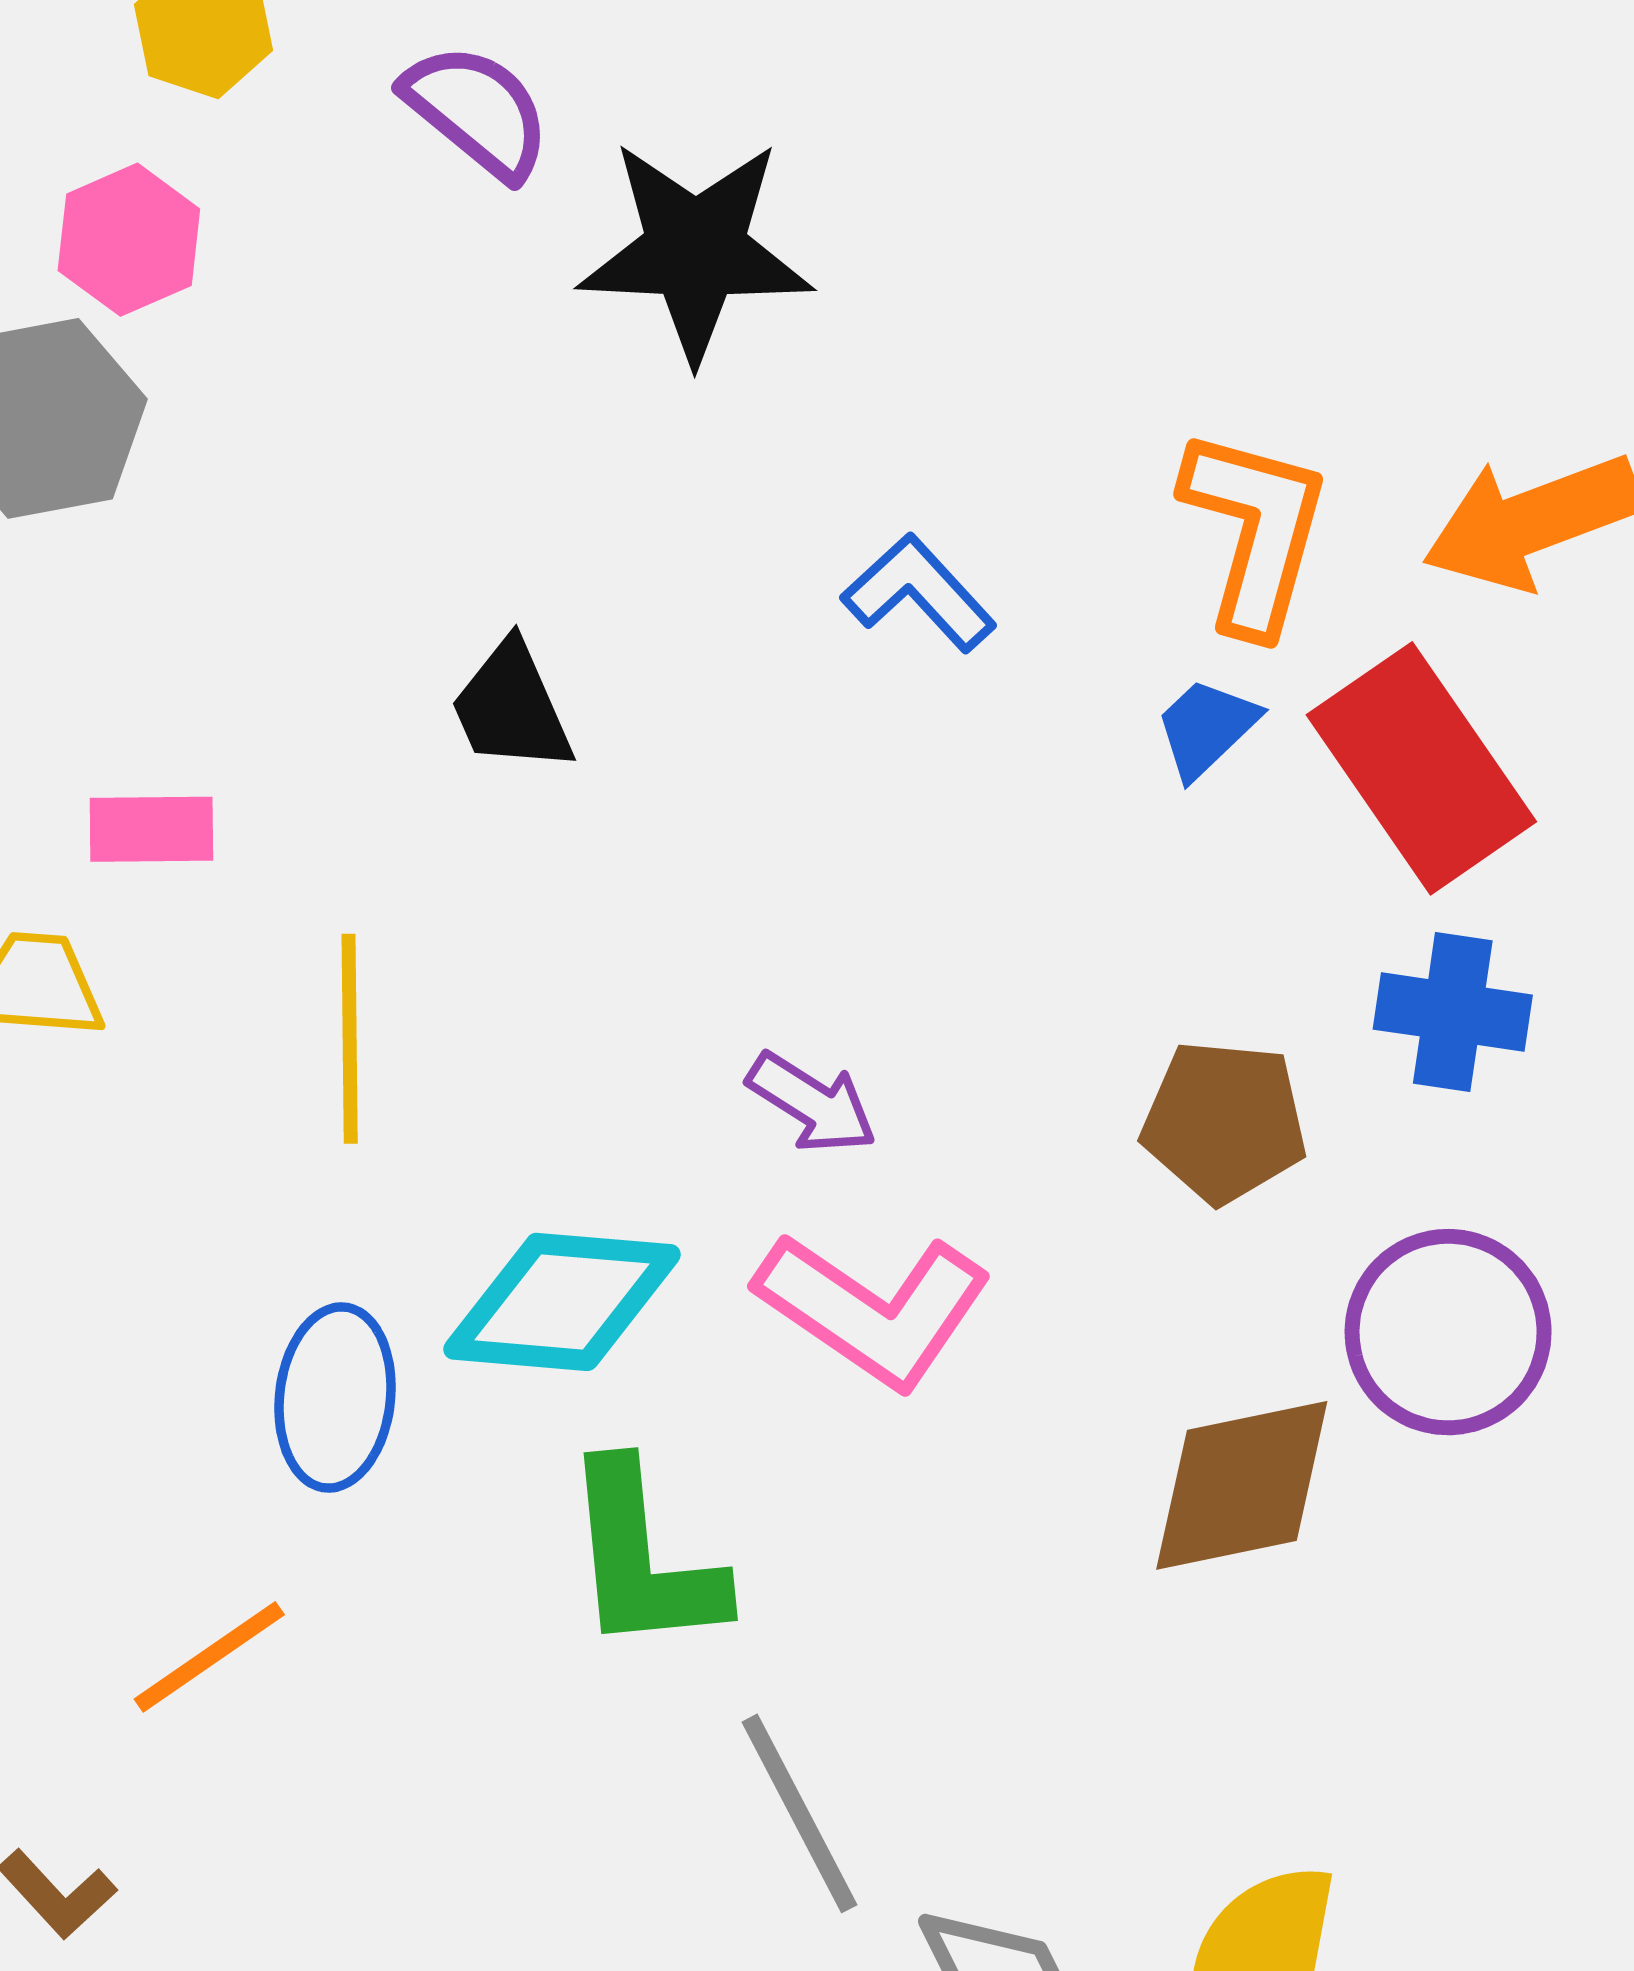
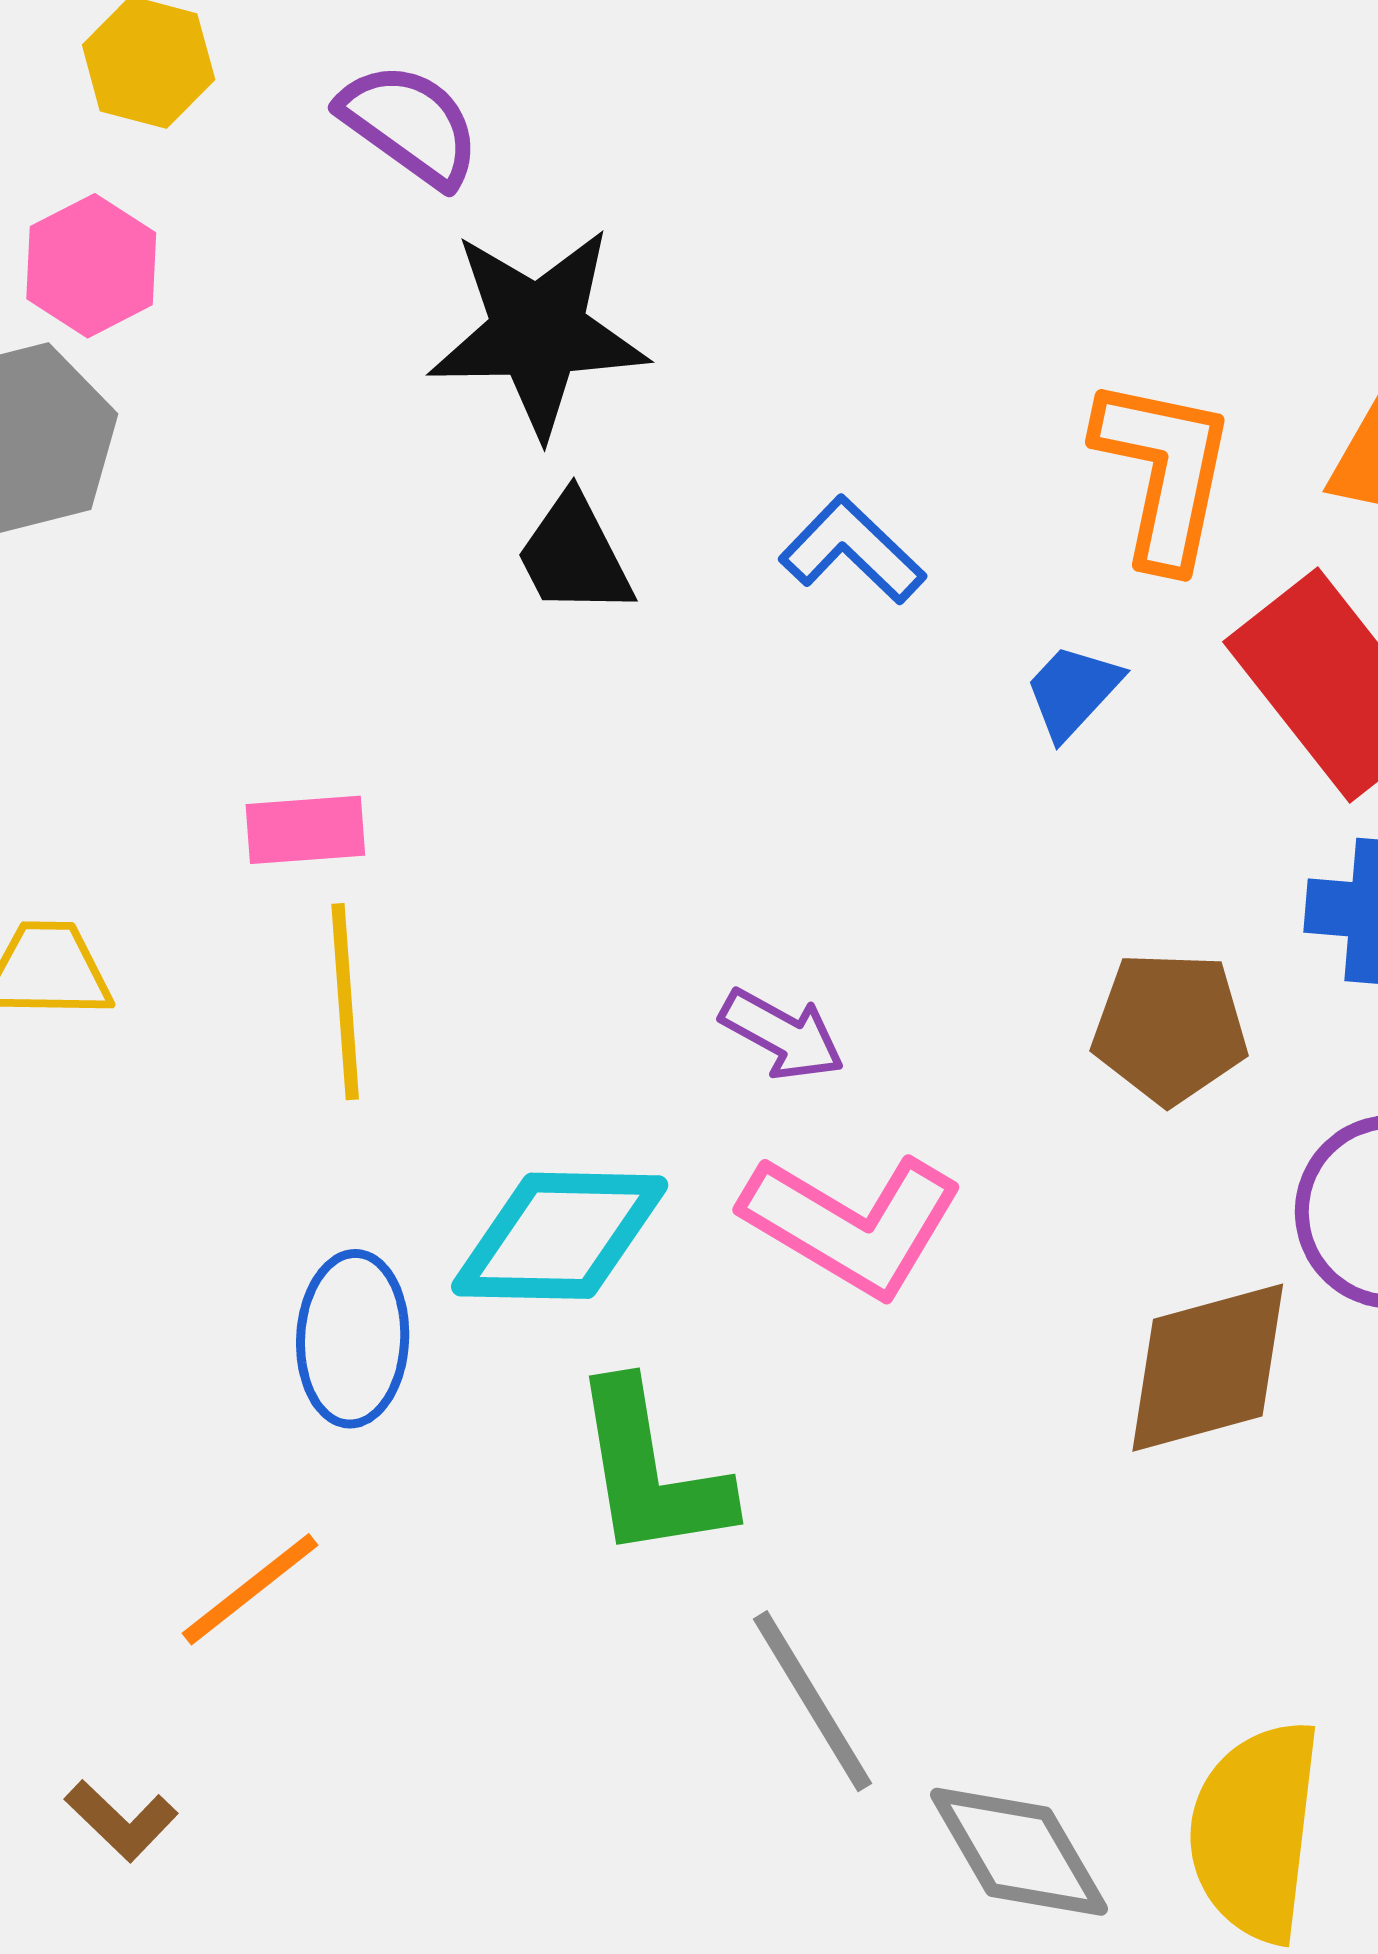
black star: (695, 250) -> (538, 332), moved
black trapezoid: (512, 707) -> (574, 555), moved
blue trapezoid: (1206, 728) -> (1073, 691), moved
pink rectangle: (151, 829) -> (305, 830), moved

